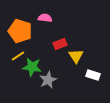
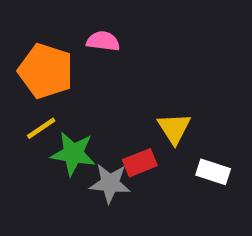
red rectangle: (60, 44) -> (140, 163), moved
gray star: (48, 80) -> (110, 183), turned 30

